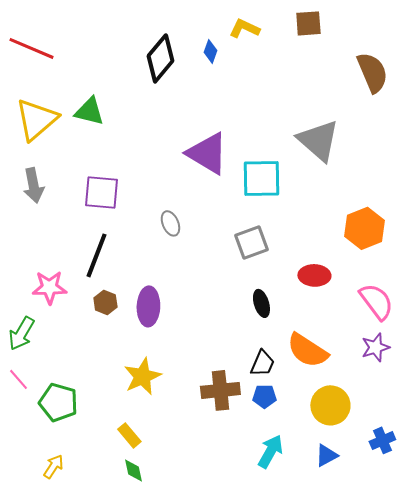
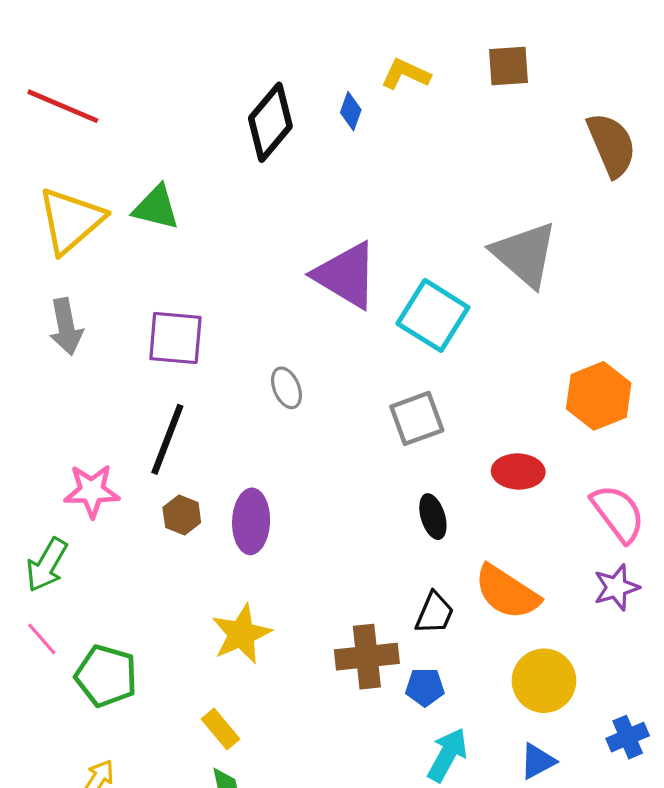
cyan square: (261, 178) -> (433, 315), turned 33
blue pentagon: (264, 396) -> (425, 687), moved

